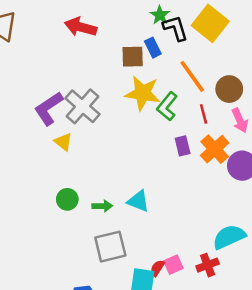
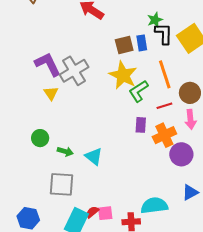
brown square: (133, 57) -> (124, 45), turned -30
purple L-shape: (49, 108) -> (48, 64), turned 80
red line: (204, 114) -> (164, 106), turned 70

